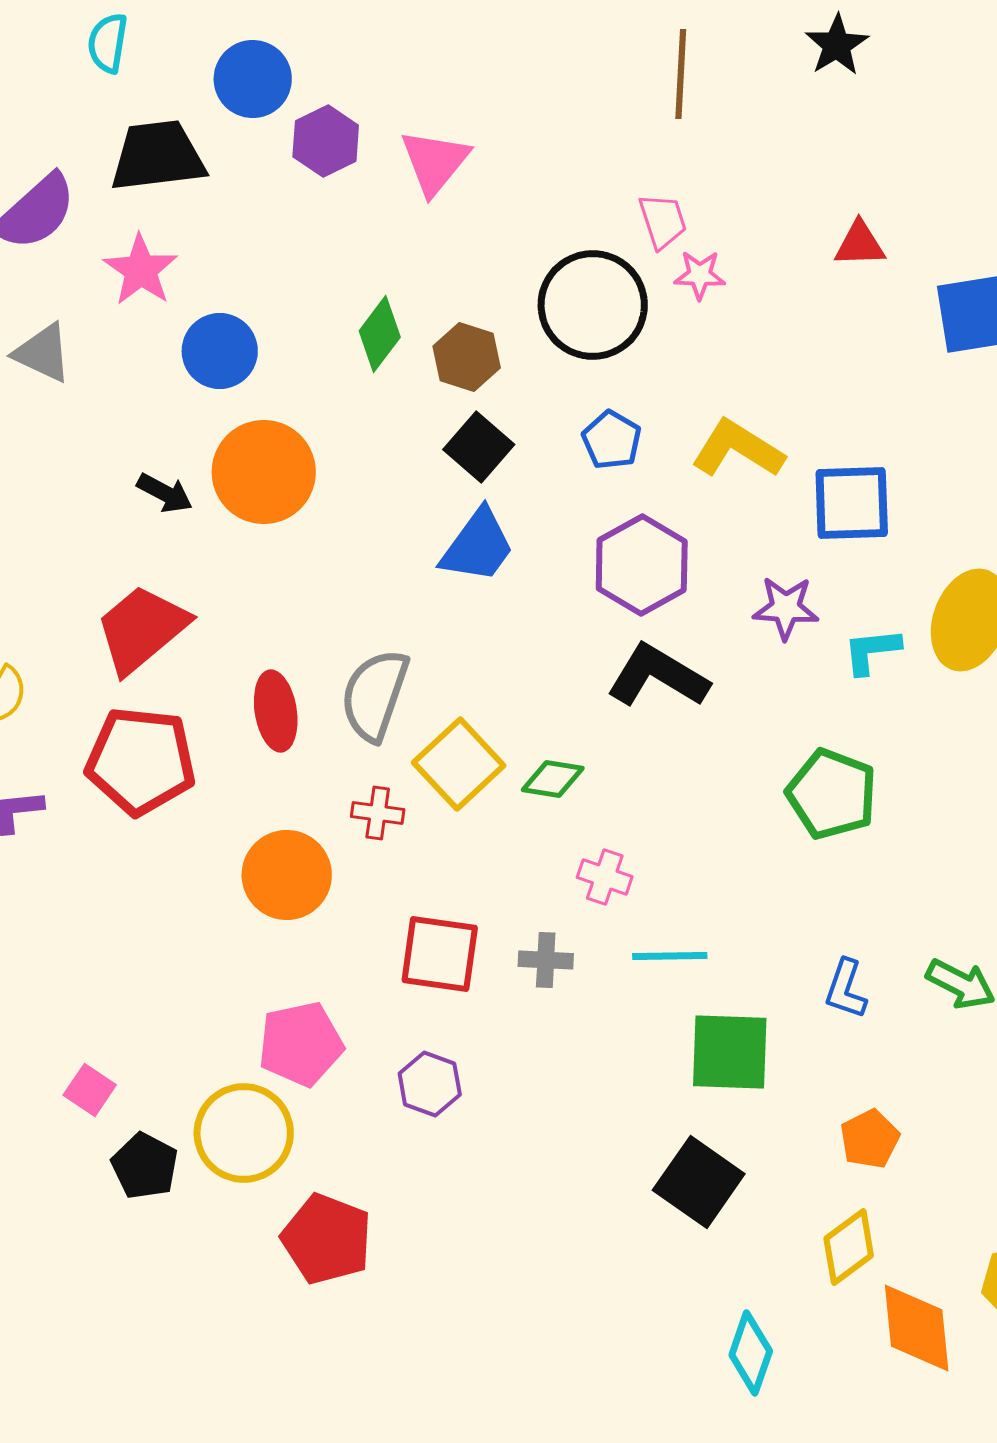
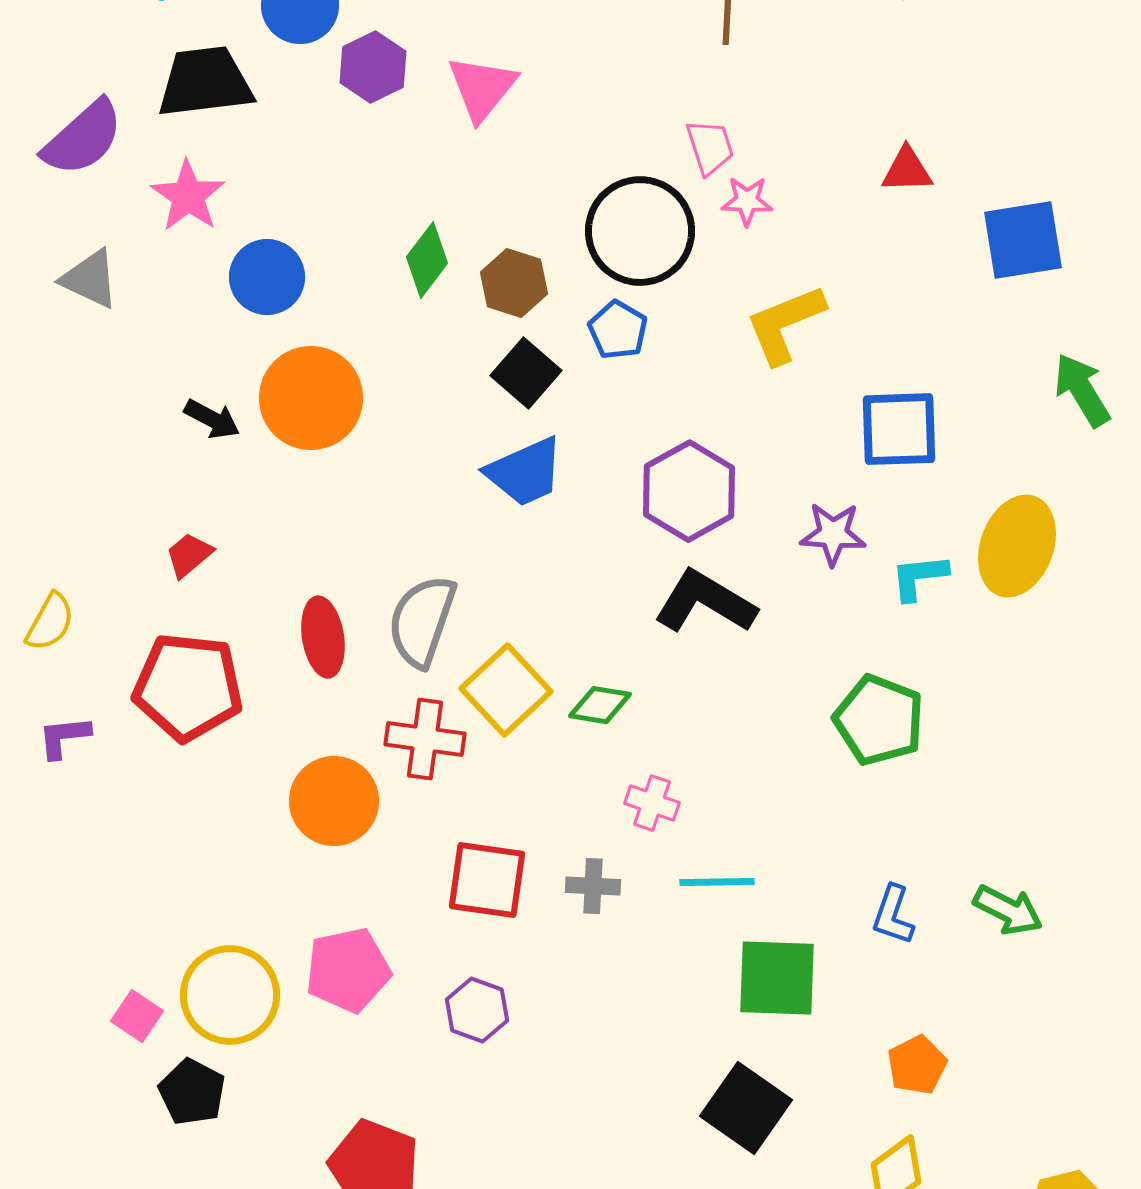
blue pentagon: (612, 440) -> (618, 330), moved
yellow L-shape: (738, 449) -> (785, 324), moved, turned -54
blue trapezoid: (478, 546) -> (525, 472), turned 30
red trapezoid: (142, 629) -> (189, 555), size x0.5
red cross: (378, 813) -> (425, 739), size x1.5
yellow circle: (244, 1133) -> (230, 995), moved

